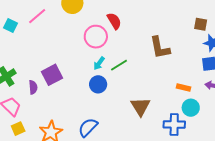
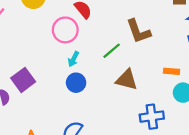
green line: (119, 65) -> (112, 51), moved
brown triangle: (140, 107) -> (127, 80), moved, turned -35
blue cross: (174, 124) -> (152, 117), moved

